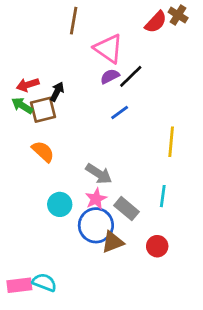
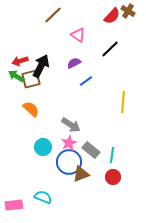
brown line: (74, 21) -> (53, 15), turned 36
pink triangle: (108, 48) -> (78, 35), size x0.7
purple semicircle: (110, 76) -> (74, 63), moved
black line: (131, 76) -> (110, 49), moved
black arrow: (57, 92) -> (41, 66), size x1.6
cyan line: (163, 196) -> (112, 155), moved
cyan semicircle: (44, 282) -> (43, 197), moved

